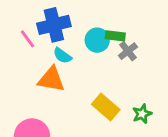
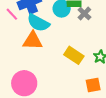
cyan semicircle: (62, 56) -> (38, 23), size x1.6

